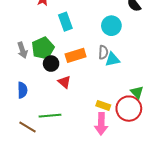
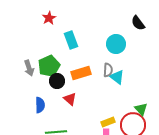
cyan triangle: (112, 59) -> (117, 77), turned 49
blue semicircle: (22, 90) -> (40, 105), moved
yellow rectangle: (103, 105) -> (108, 122), turned -40

